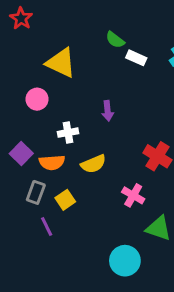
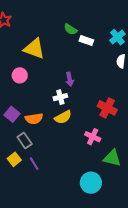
white cross: (68, 133) -> (60, 97), moved
gray rectangle: (36, 192) -> (25, 140), turned -49
yellow square: (65, 200) -> (14, 159), moved

